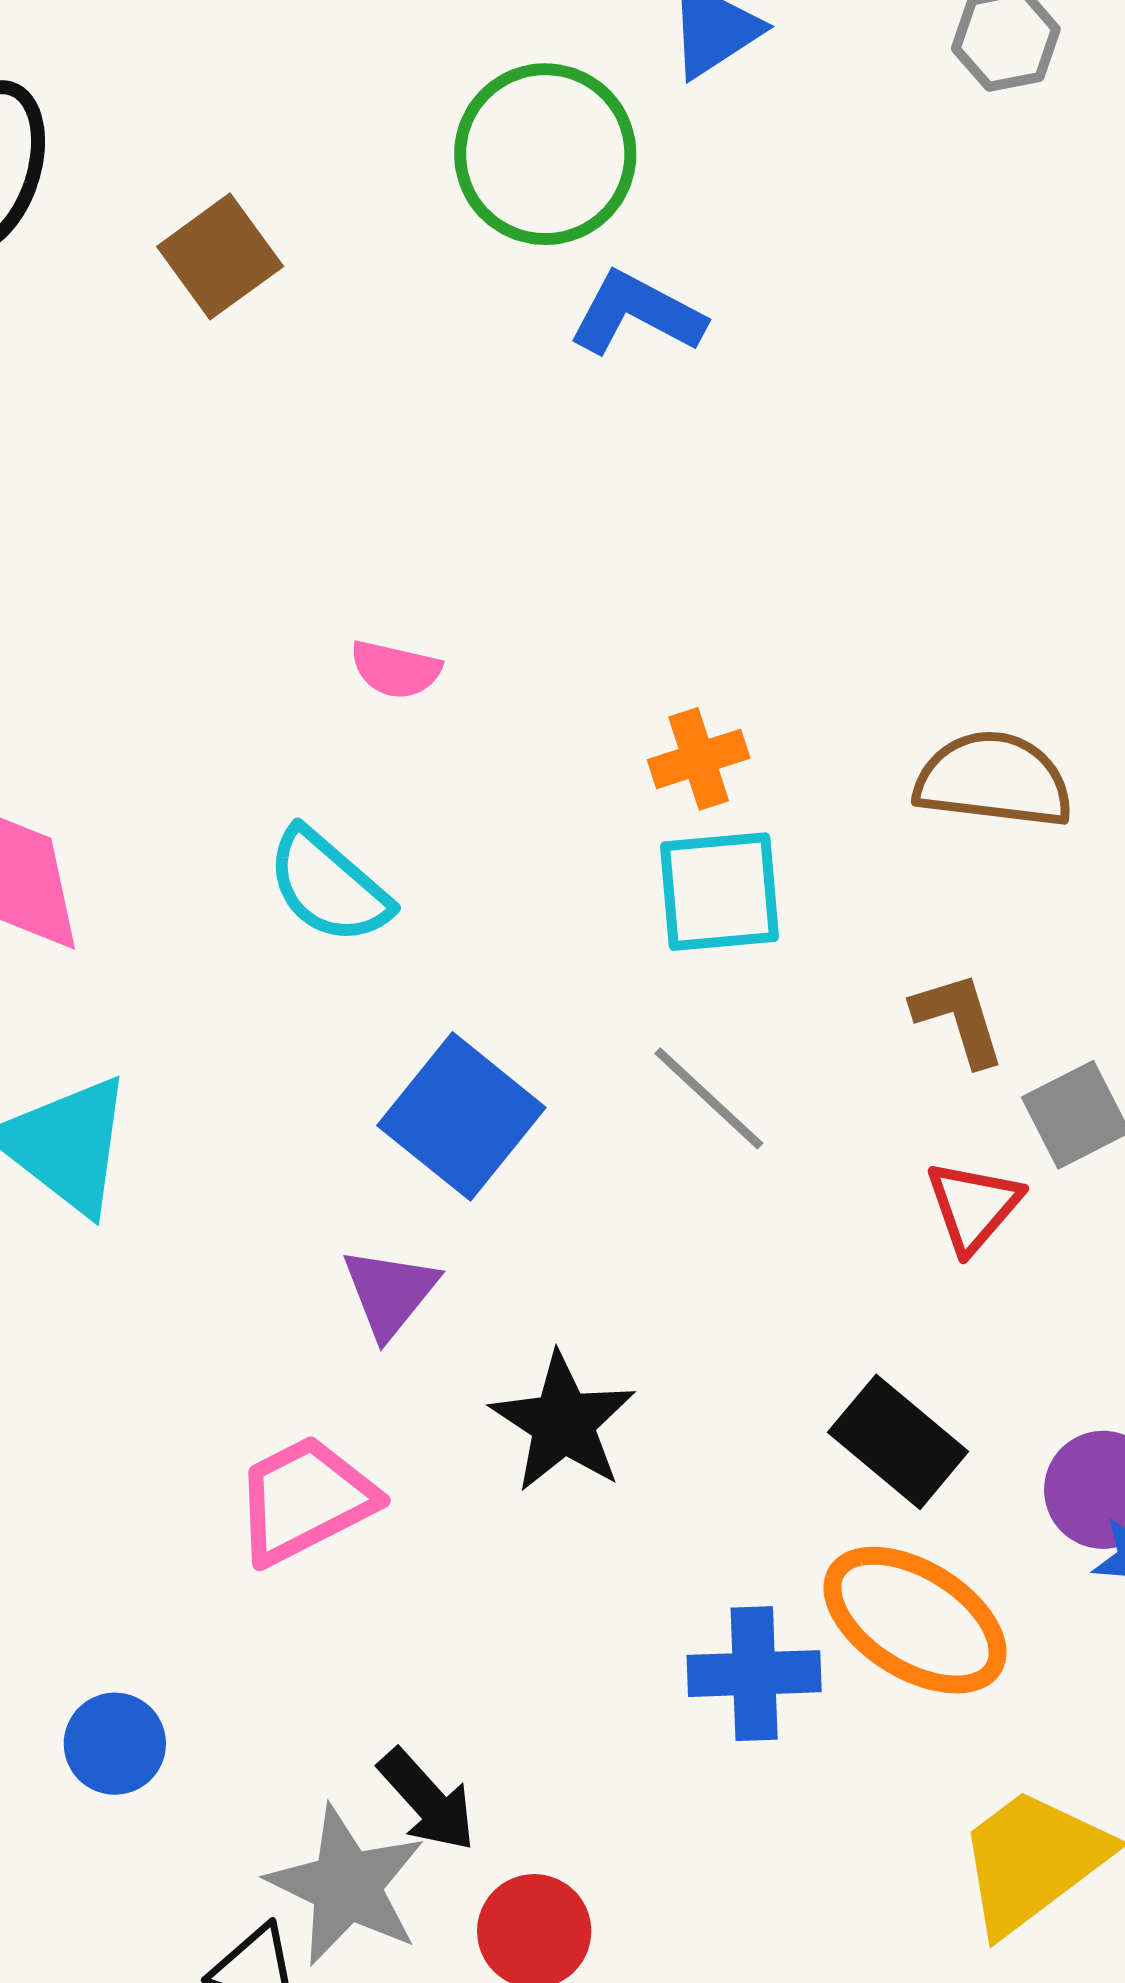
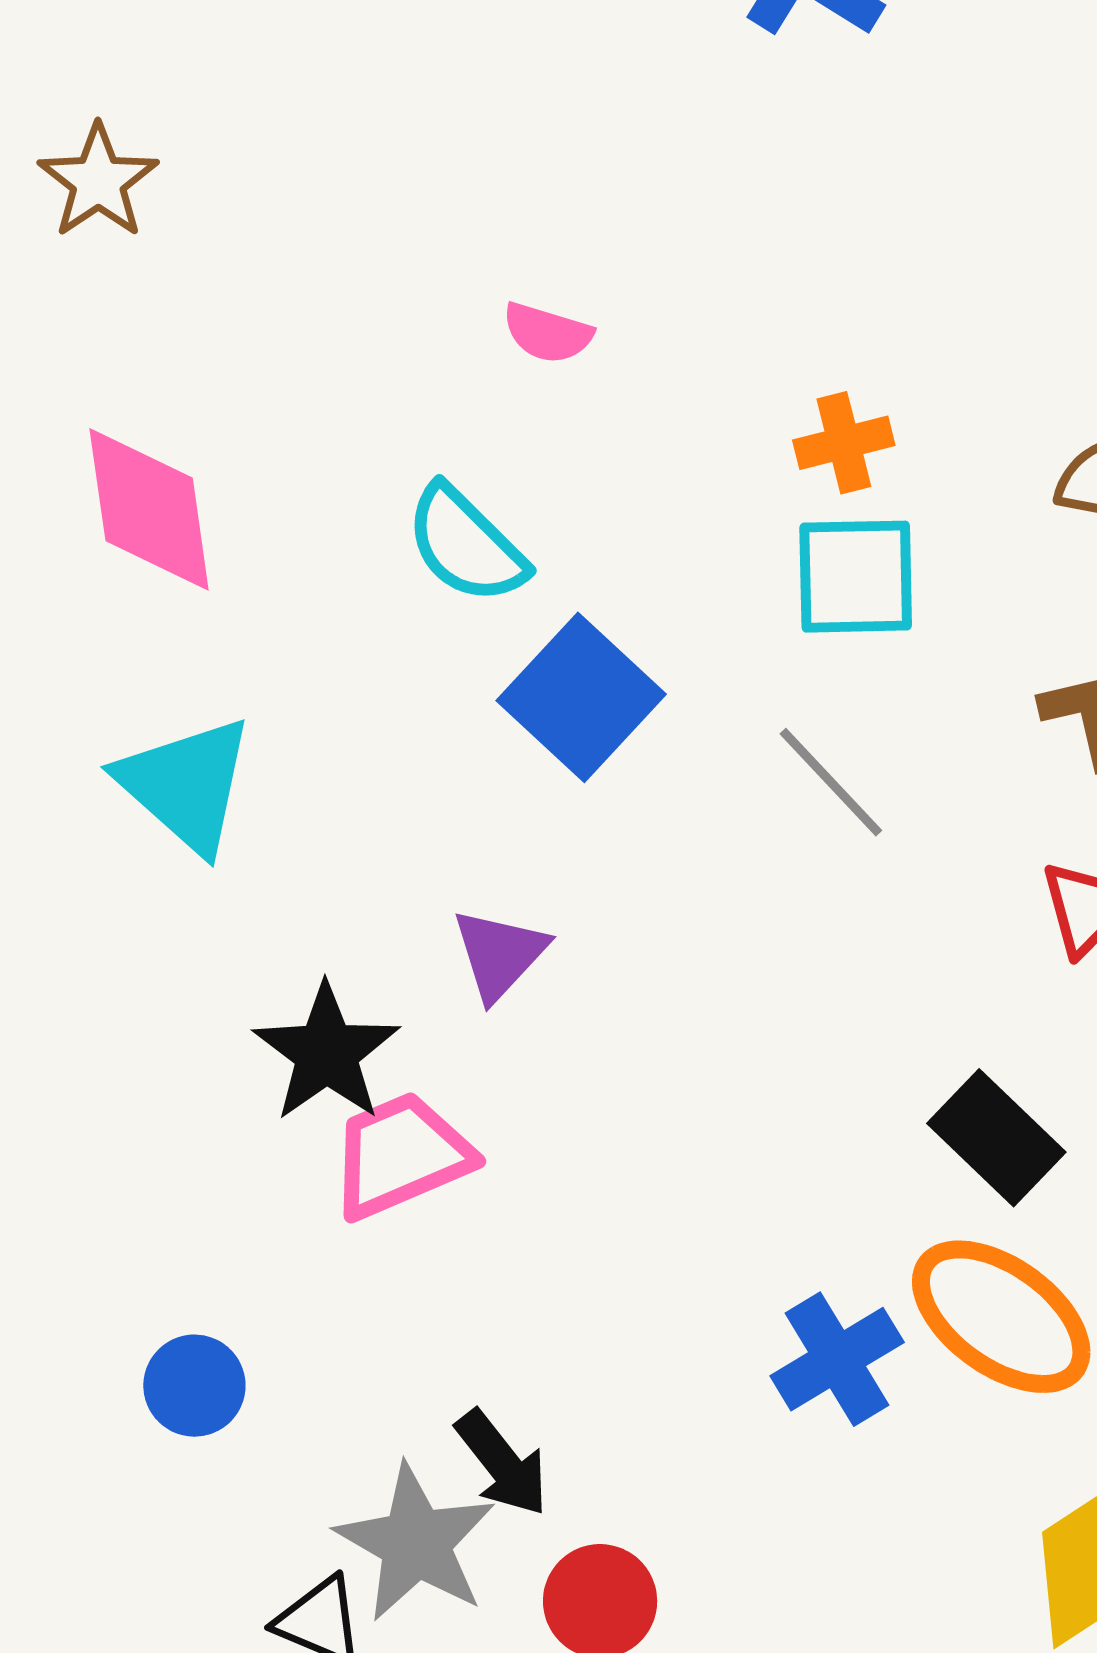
blue square: (461, 1116) -> (581, 697), moved
black star: (563, 1423) -> (326, 1053), moved
blue cross: (754, 1674) -> (837, 1359), turned -33

